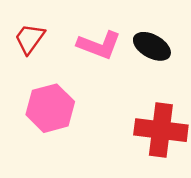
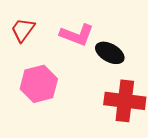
black ellipse: (152, 46) -> (110, 53), moved

